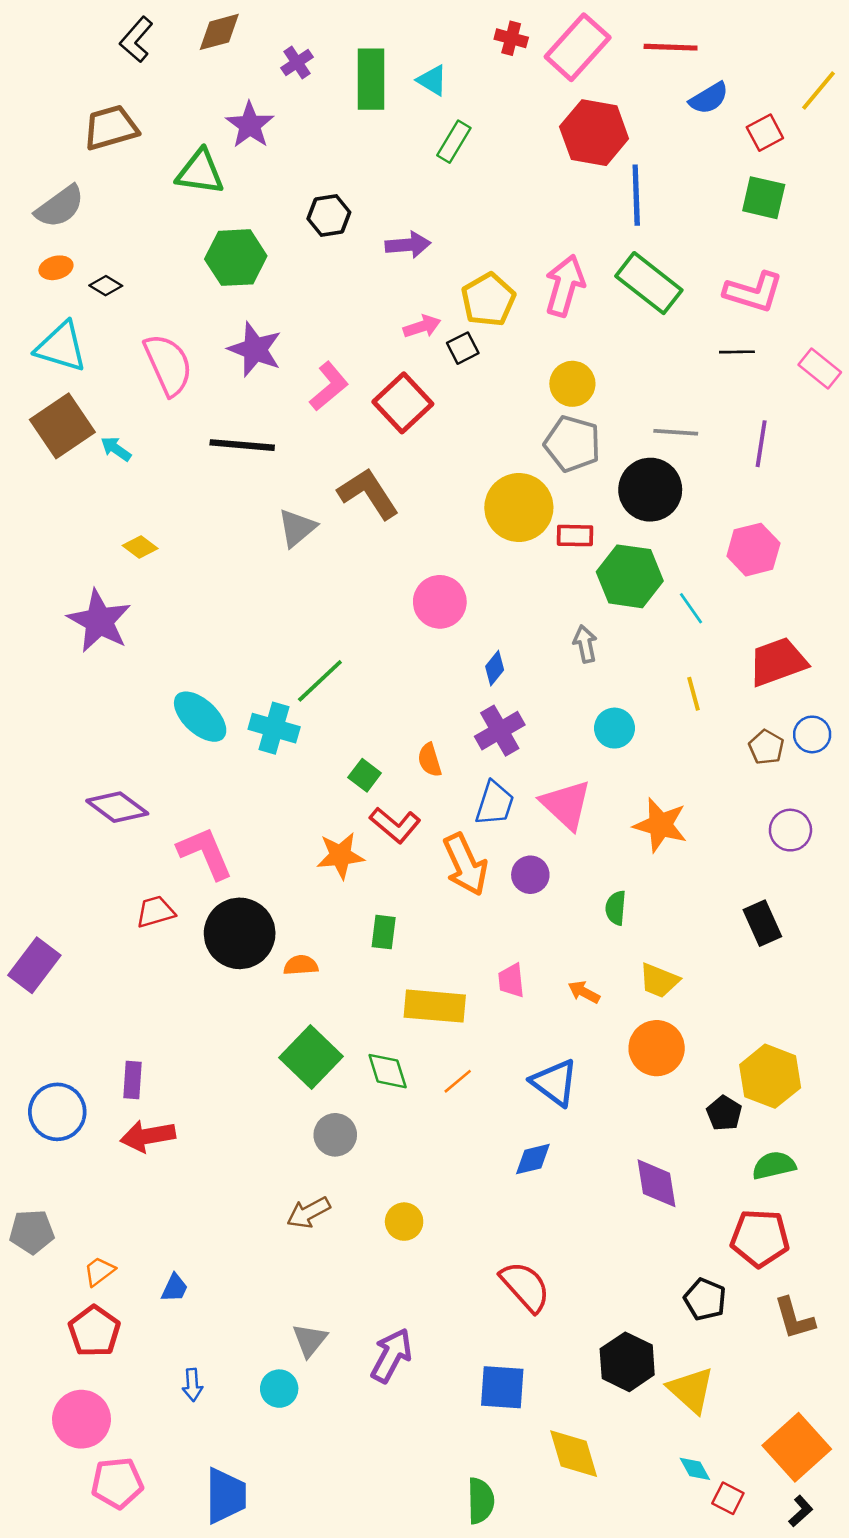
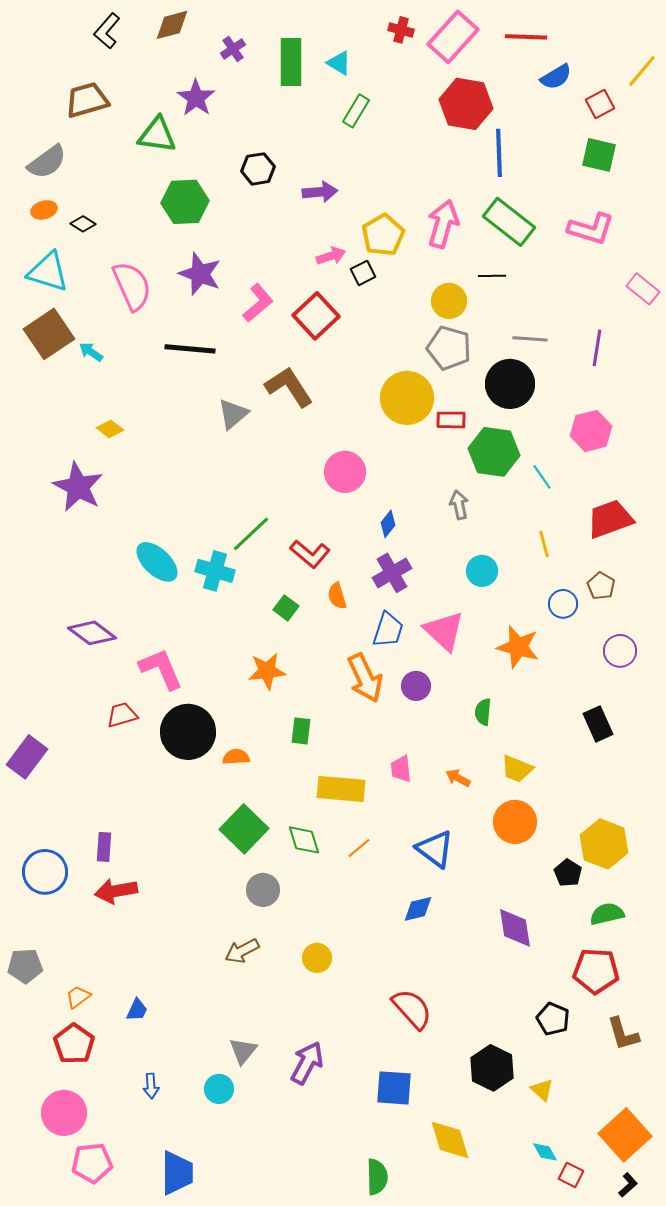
black line: (737, 352) -> (492, 276), moved
blue circle: (812, 734) -> (563, 604), moved
red L-shape: (395, 825) -> (310, 554), moved
yellow triangle: (691, 1390) -> (542, 1090), size x0.6

